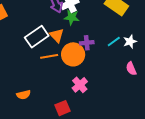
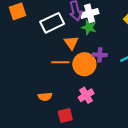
white rectangle: (37, 37) -> (52, 23), moved
orange semicircle: (24, 95) -> (45, 97), moved

